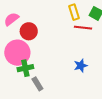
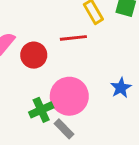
red line: (83, 28) -> (73, 38), moved
pink circle: (17, 53) -> (69, 96), moved

